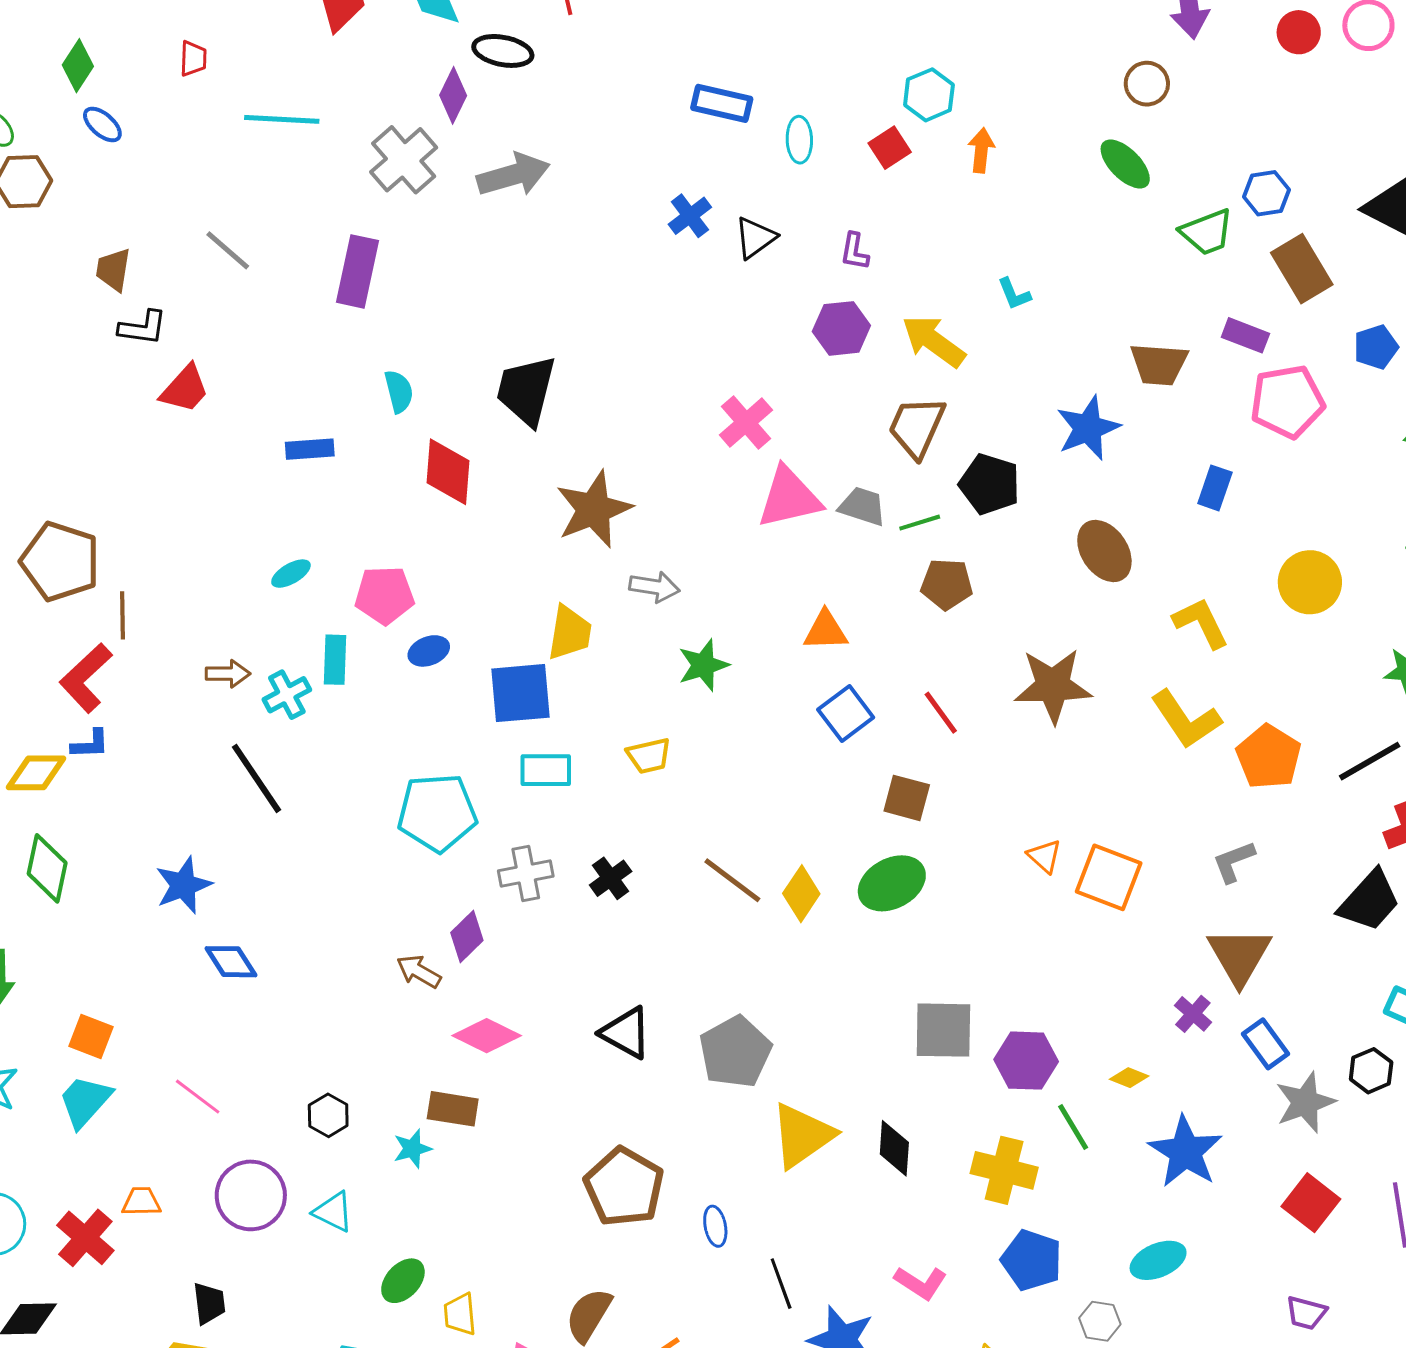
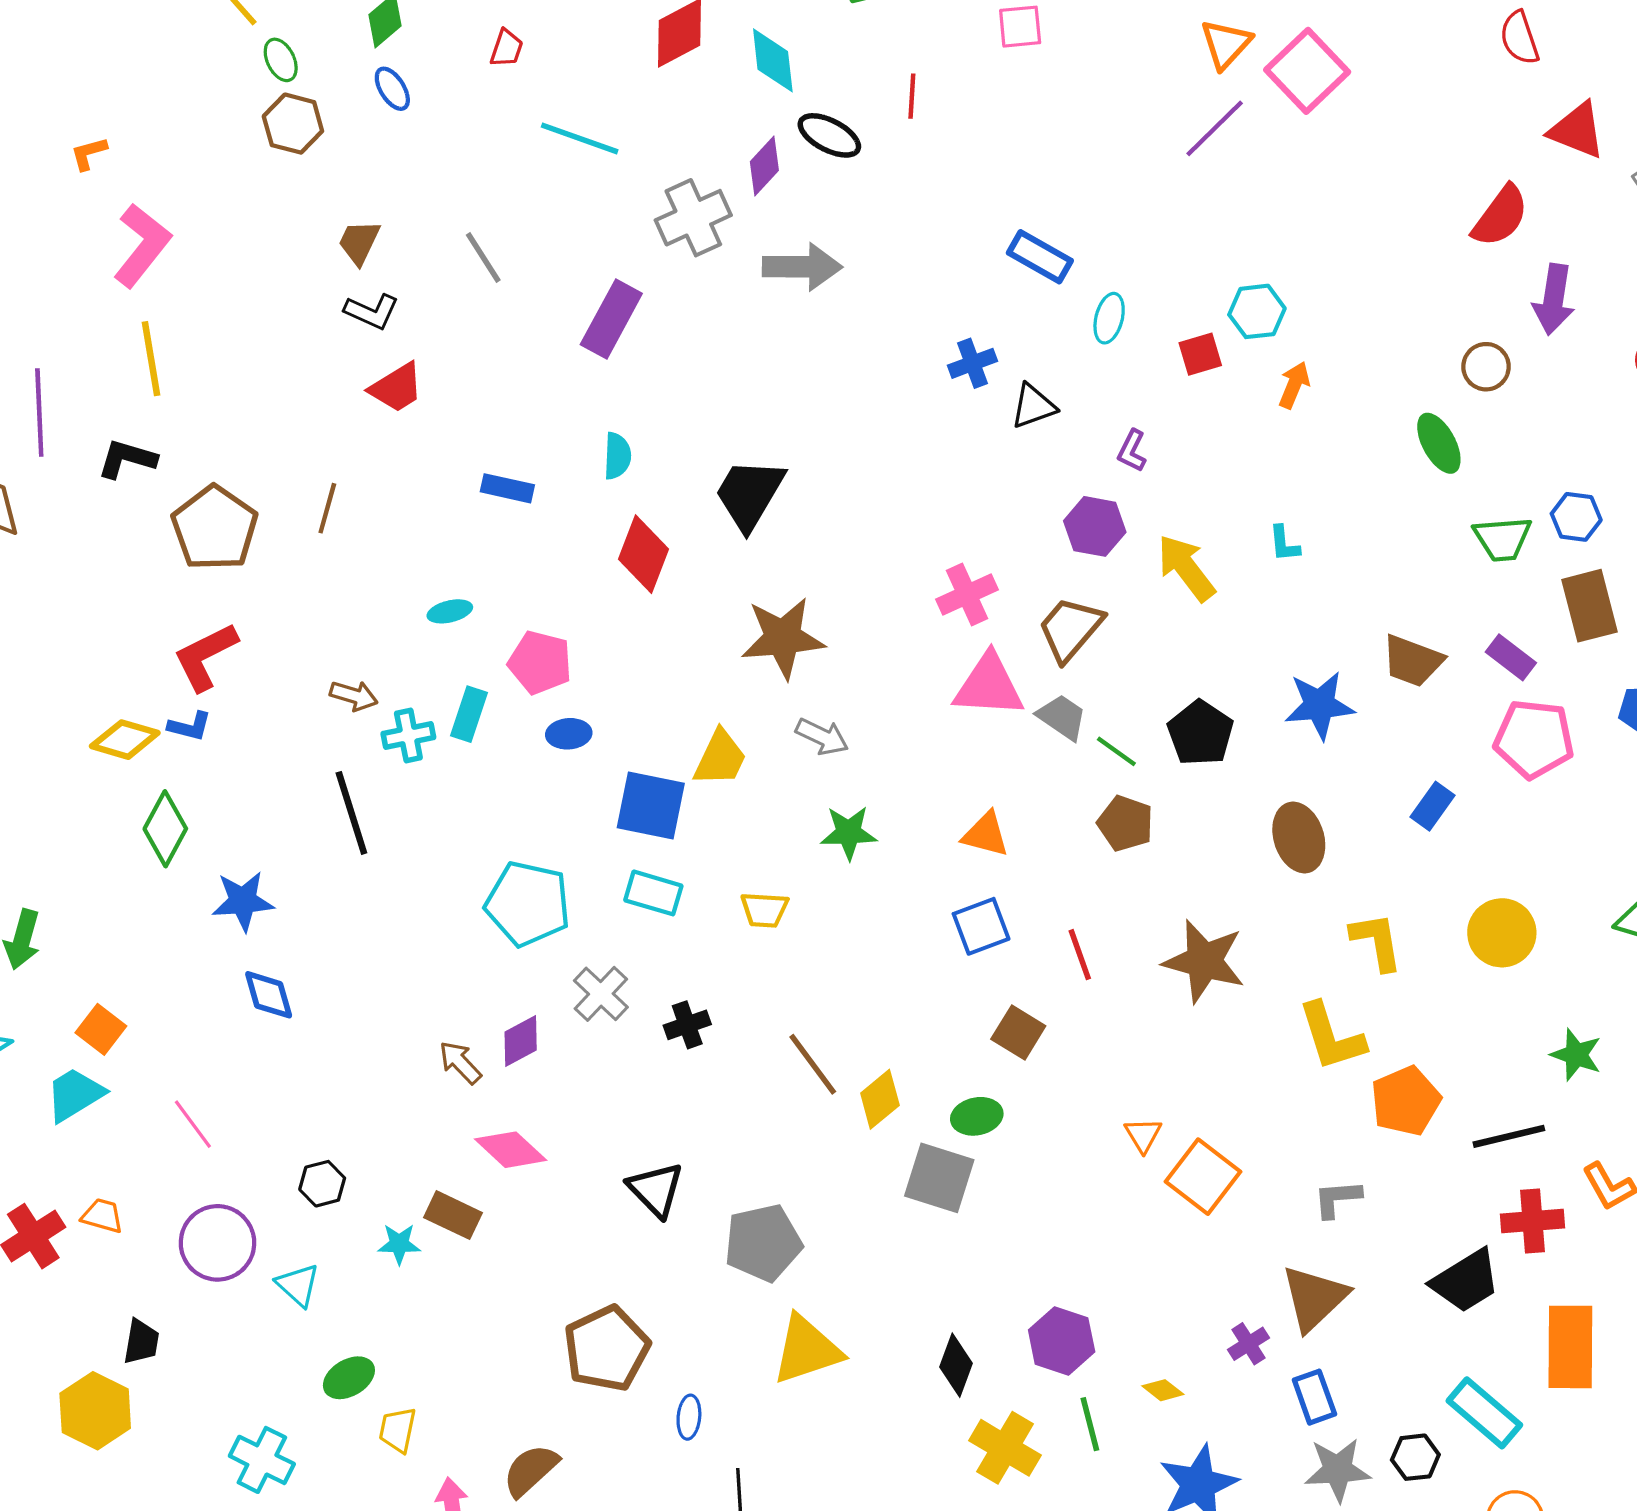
brown trapezoid: (917, 427) -> (1070, 629), moved
green line: (920, 523) -> (1116, 751), turned 36
brown line: (122, 615) -> (327, 508), moved
green diamond: (47, 868) -> (165, 829), moved
gray cross: (526, 873) -> (601, 994), turned 38
green ellipse: (892, 883) -> (977, 1116), size x0.7
gray square: (943, 1030) -> (939, 1178), moved
black diamond: (894, 1148) -> (956, 1365), moved

